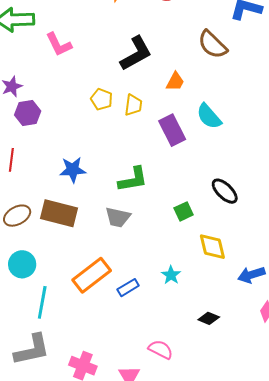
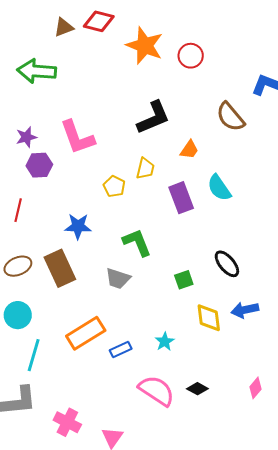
pink L-shape: (59, 44) -> (77, 137), moved, size x1.4
yellow pentagon: (102, 99) -> (114, 186), moved
green L-shape: (133, 179) -> (137, 243), turned -108
brown rectangle: (59, 213) -> (60, 268), turned 45
blue arrow: (251, 275) -> (245, 310), moved
pink semicircle: (161, 350) -> (156, 391), moved, size x1.5

